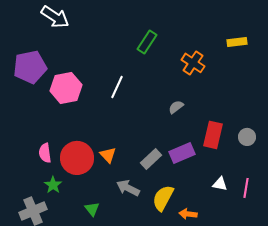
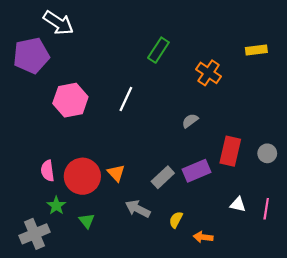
purple pentagon: (30, 67) -> (31, 55), moved
yellow semicircle: (163, 198) -> (176, 220), size x0.6
green triangle: (92, 209) -> (87, 221), moved

